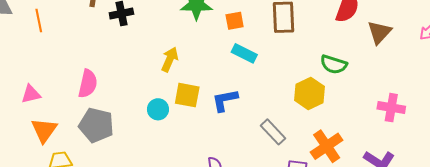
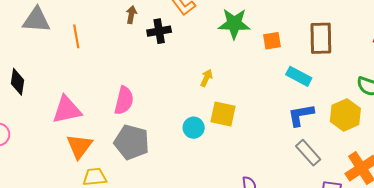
cyan rectangle: (244, 53) -> (299, 76), moved
yellow arrow: (170, 59) -> (206, 78), size x0.7
pink triangle: (31, 94) -> (67, 110), size x1.5
blue L-shape: (225, 100) -> (301, 115), moved

